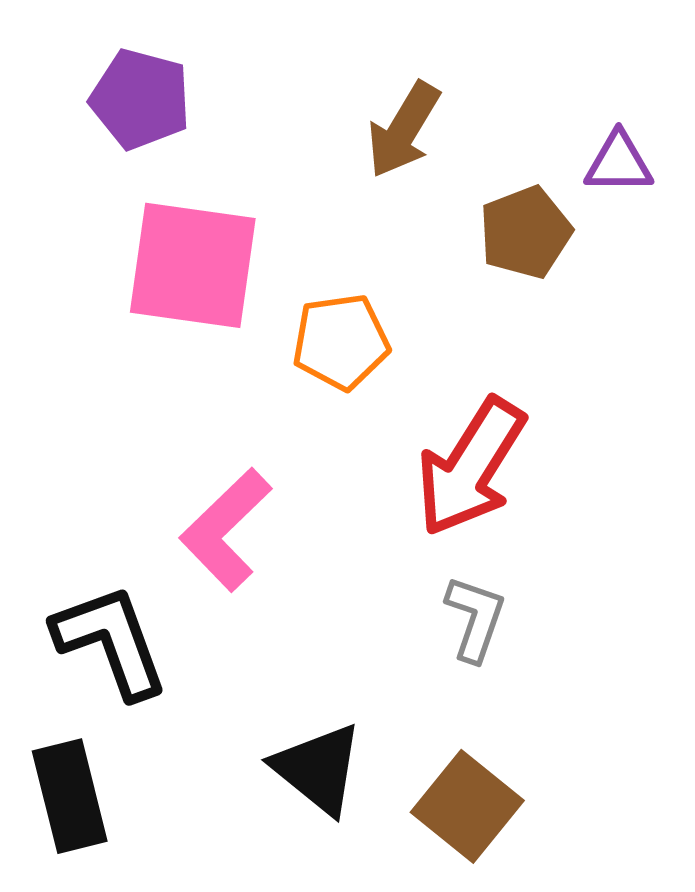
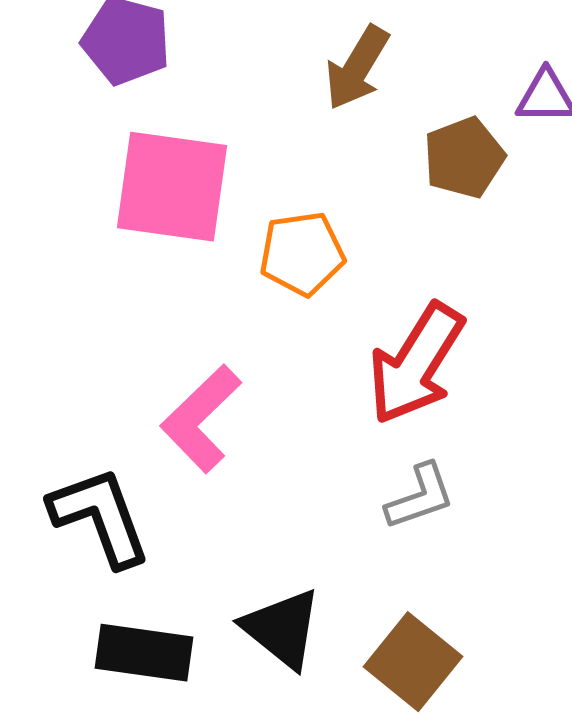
gray L-shape: (475, 618) -> (420, 497), turned 52
black rectangle: (70, 796) -> (144, 653), moved, turned -68

